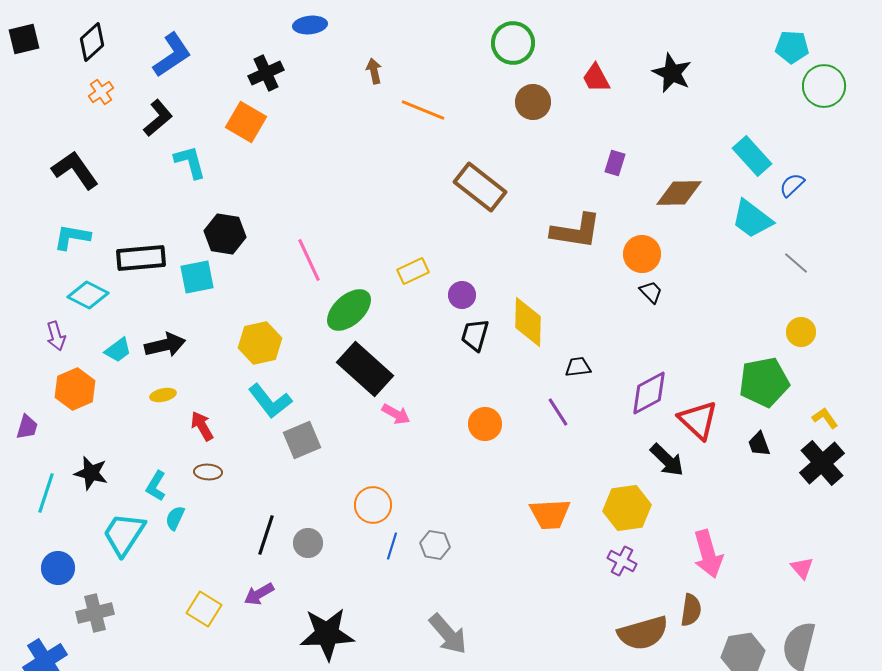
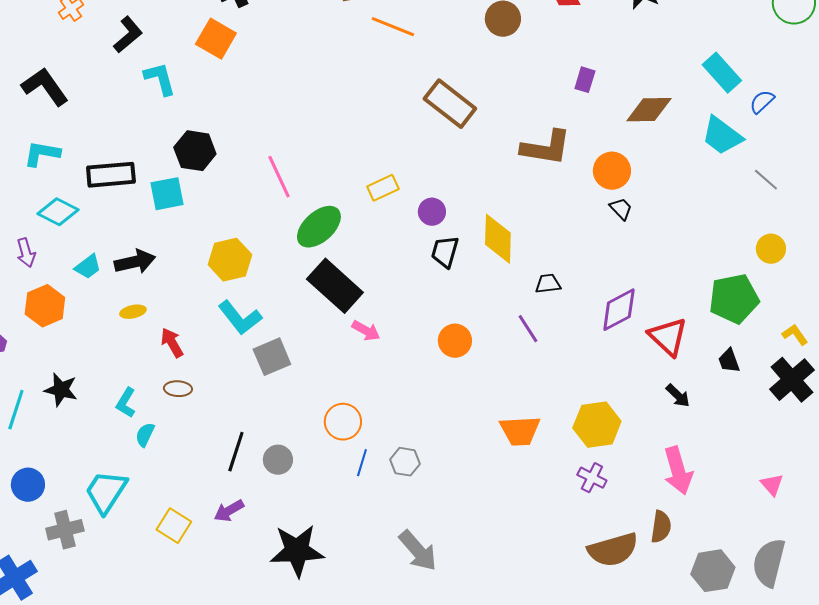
black arrow: (667, 460) -> (678, 396), moved, size x0.7
cyan trapezoid: (124, 534) -> (106, 492), moved

